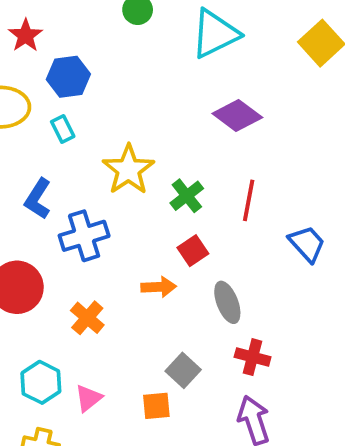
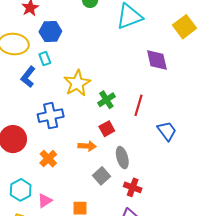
purple diamond: (237, 115) -> (157, 60), moved, turned 35
blue L-shape: (38, 199) -> (28, 77), moved
gray square: (183, 370) -> (101, 176), moved

